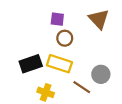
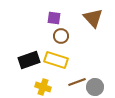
gray circle: (101, 74) -> (95, 87), moved
brown line: (82, 87) -> (77, 82), turned -54

